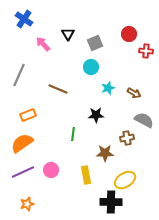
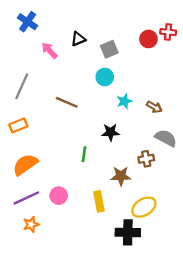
black triangle: (68, 34) -> (78, 39), turned 40
red cross: (146, 51) -> (168, 32), moved
orange rectangle: (28, 115) -> (18, 125), moved
orange star: (27, 204) -> (31, 224), moved

